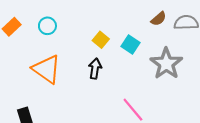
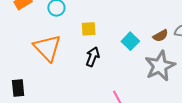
brown semicircle: (159, 19) -> (160, 36), moved
yellow square: (101, 40) -> (89, 29), moved, turned 35

